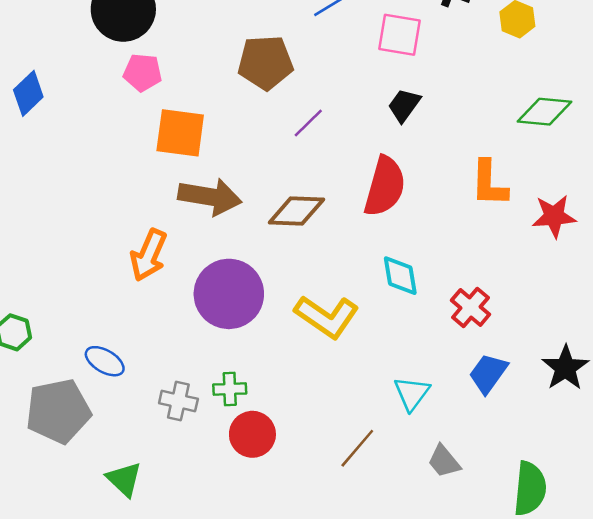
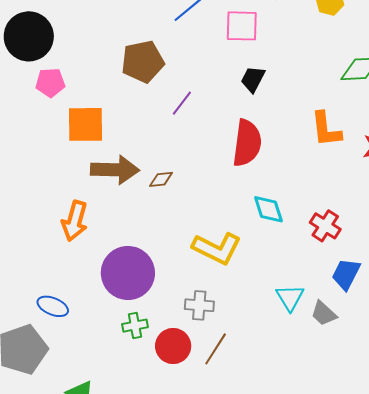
brown diamond: (296, 211) -> (161, 179), moved, size x0.6
purple circle: (229, 294) -> (128, 273), moved
green cross: (230, 389) -> (135, 326), moved
gray cross: (178, 401) -> (199, 305), moved
brown line: (357, 448) -> (216, 349), moved
gray trapezoid: (444, 461) -> (324, 313), moved

